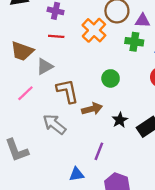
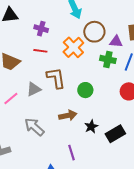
gray triangle: (45, 66) -> (34, 89), moved
brown L-shape: (67, 91) -> (56, 78), moved
purple line: (99, 151) -> (71, 153), turned -42

